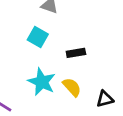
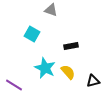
cyan square: (38, 37) -> (32, 34), moved

